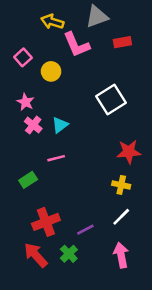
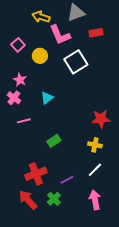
white square: (111, 99) -> (76, 62), moved
pink cross: (33, 125) -> (14, 98), moved
pink line: (56, 158) -> (24, 121), moved
green rectangle: (28, 180) -> (54, 141), moved

